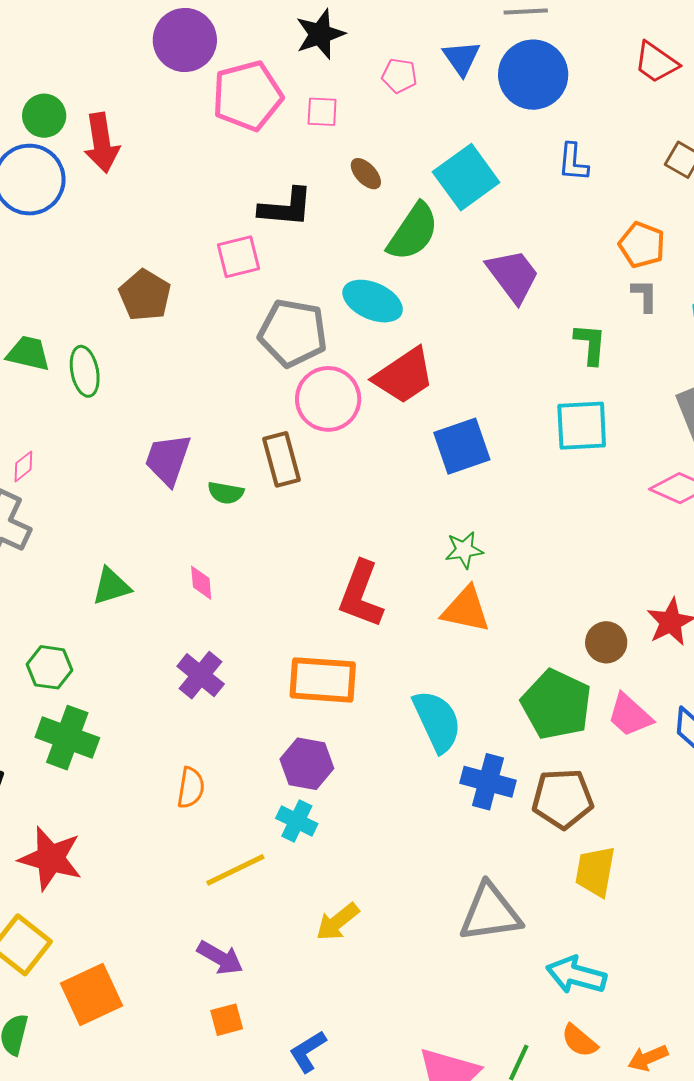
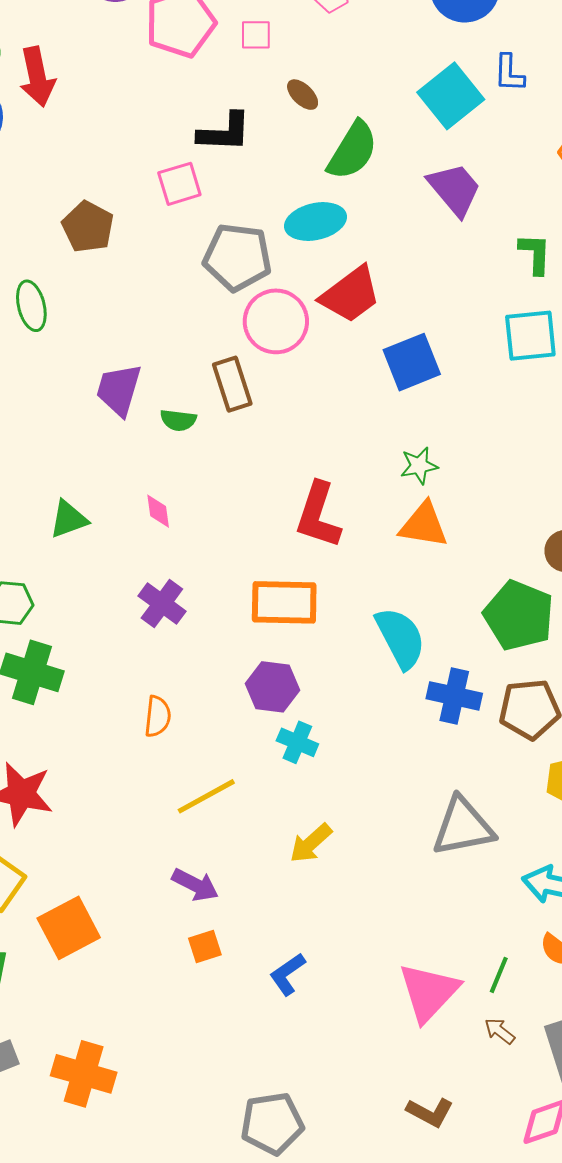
cyan square: (466, 177) -> (451, 96), moved
cyan ellipse: (373, 301) -> (316, 222), turned -34
cyan cross: (297, 821) -> (297, 742), moved

